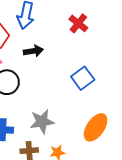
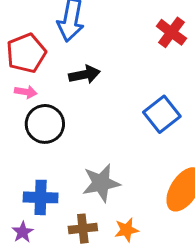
red cross: (78, 23) -> (171, 32), moved

